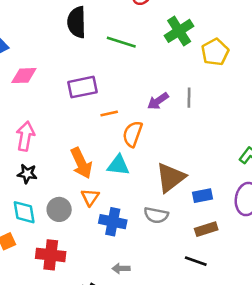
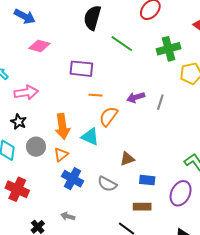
pink arrow: (25, 136) -> (26, 92), turned 55
brown triangle: (171, 178) -> (127, 159), size x0.6
gray circle: (59, 209) -> (36, 147), moved

